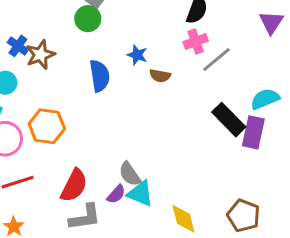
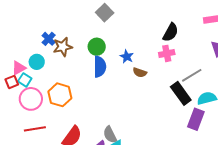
green circle: (88, 19) -> (97, 47), moved
gray line: (217, 59) -> (192, 75), moved
black rectangle: (229, 120) -> (181, 93), moved

